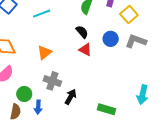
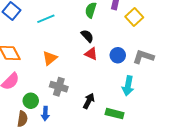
blue circle: (111, 39) -> (118, 55), moved
gray L-shape: (136, 41) -> (143, 57), moved
cyan arrow: (143, 95) -> (128, 86), moved
black arrow: (71, 97) -> (89, 101), moved

